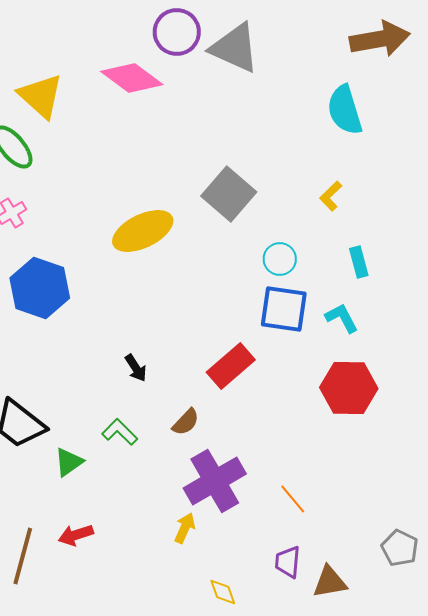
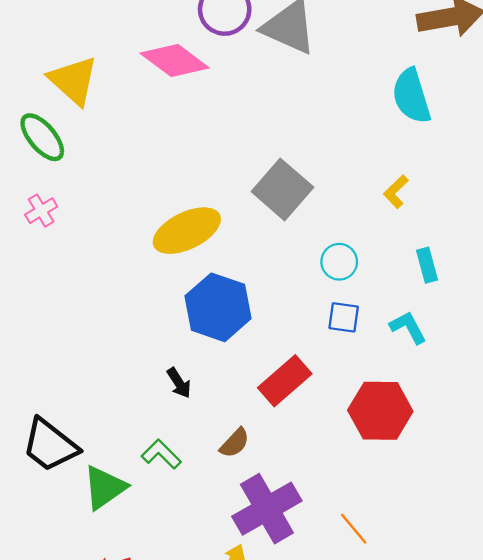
blue hexagon: (40, 288) -> (218, 307), moved
blue square: (284, 309) -> (344, 317), size x0.6
red hexagon: (349, 388) -> (380, 411), moved
green triangle: (69, 462) -> (105, 487), size x1.4

